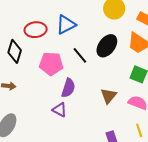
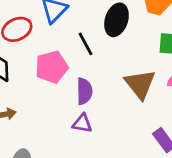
black line: (80, 55) -> (86, 44), turned 30
brown triangle: (109, 96) -> (140, 84), size x1.4

